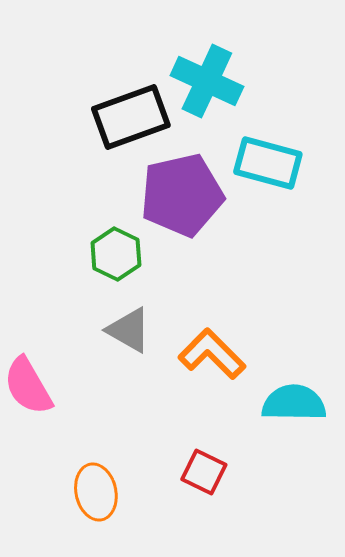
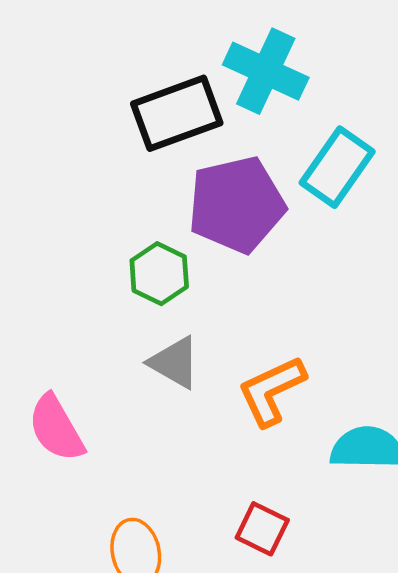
cyan rectangle: (268, 163) -> (337, 167), turned -70
orange L-shape: (212, 354) -> (272, 391), turned -70

